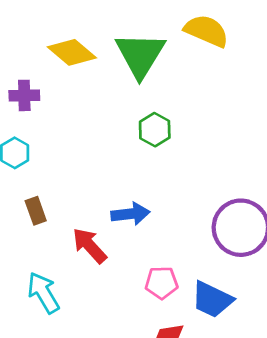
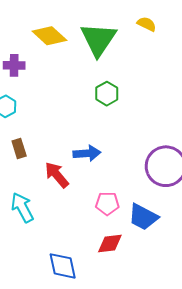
yellow semicircle: (206, 31) -> (147, 24), size x0.6

